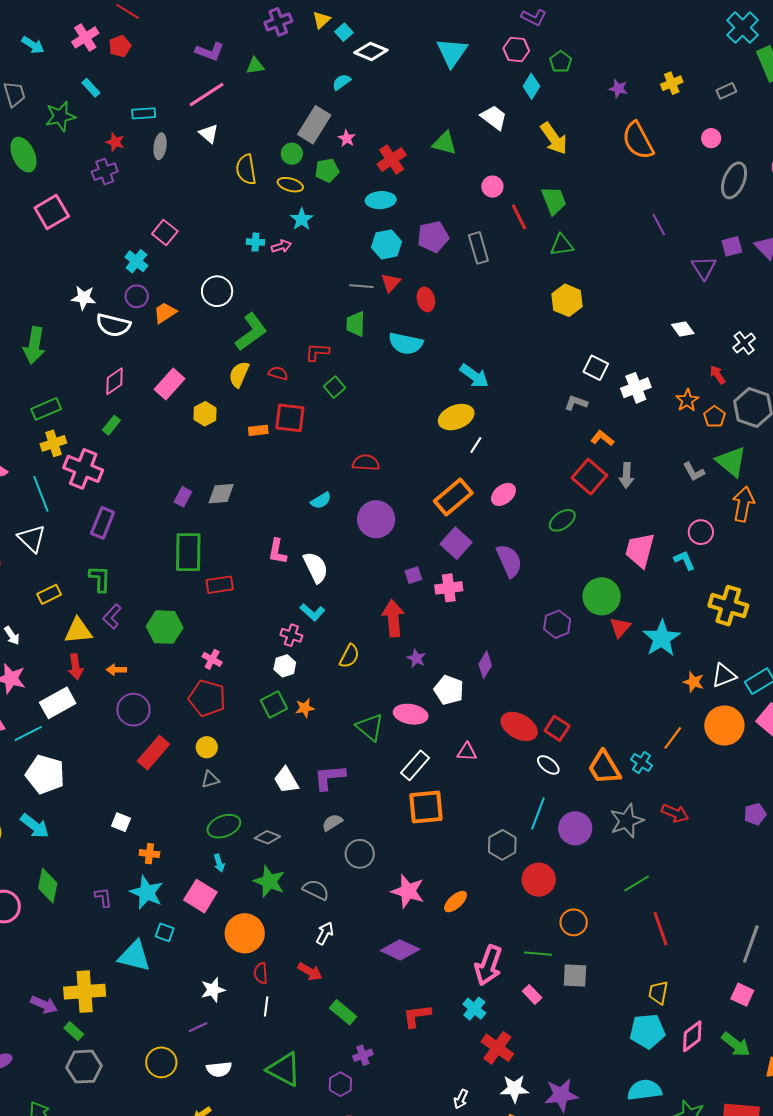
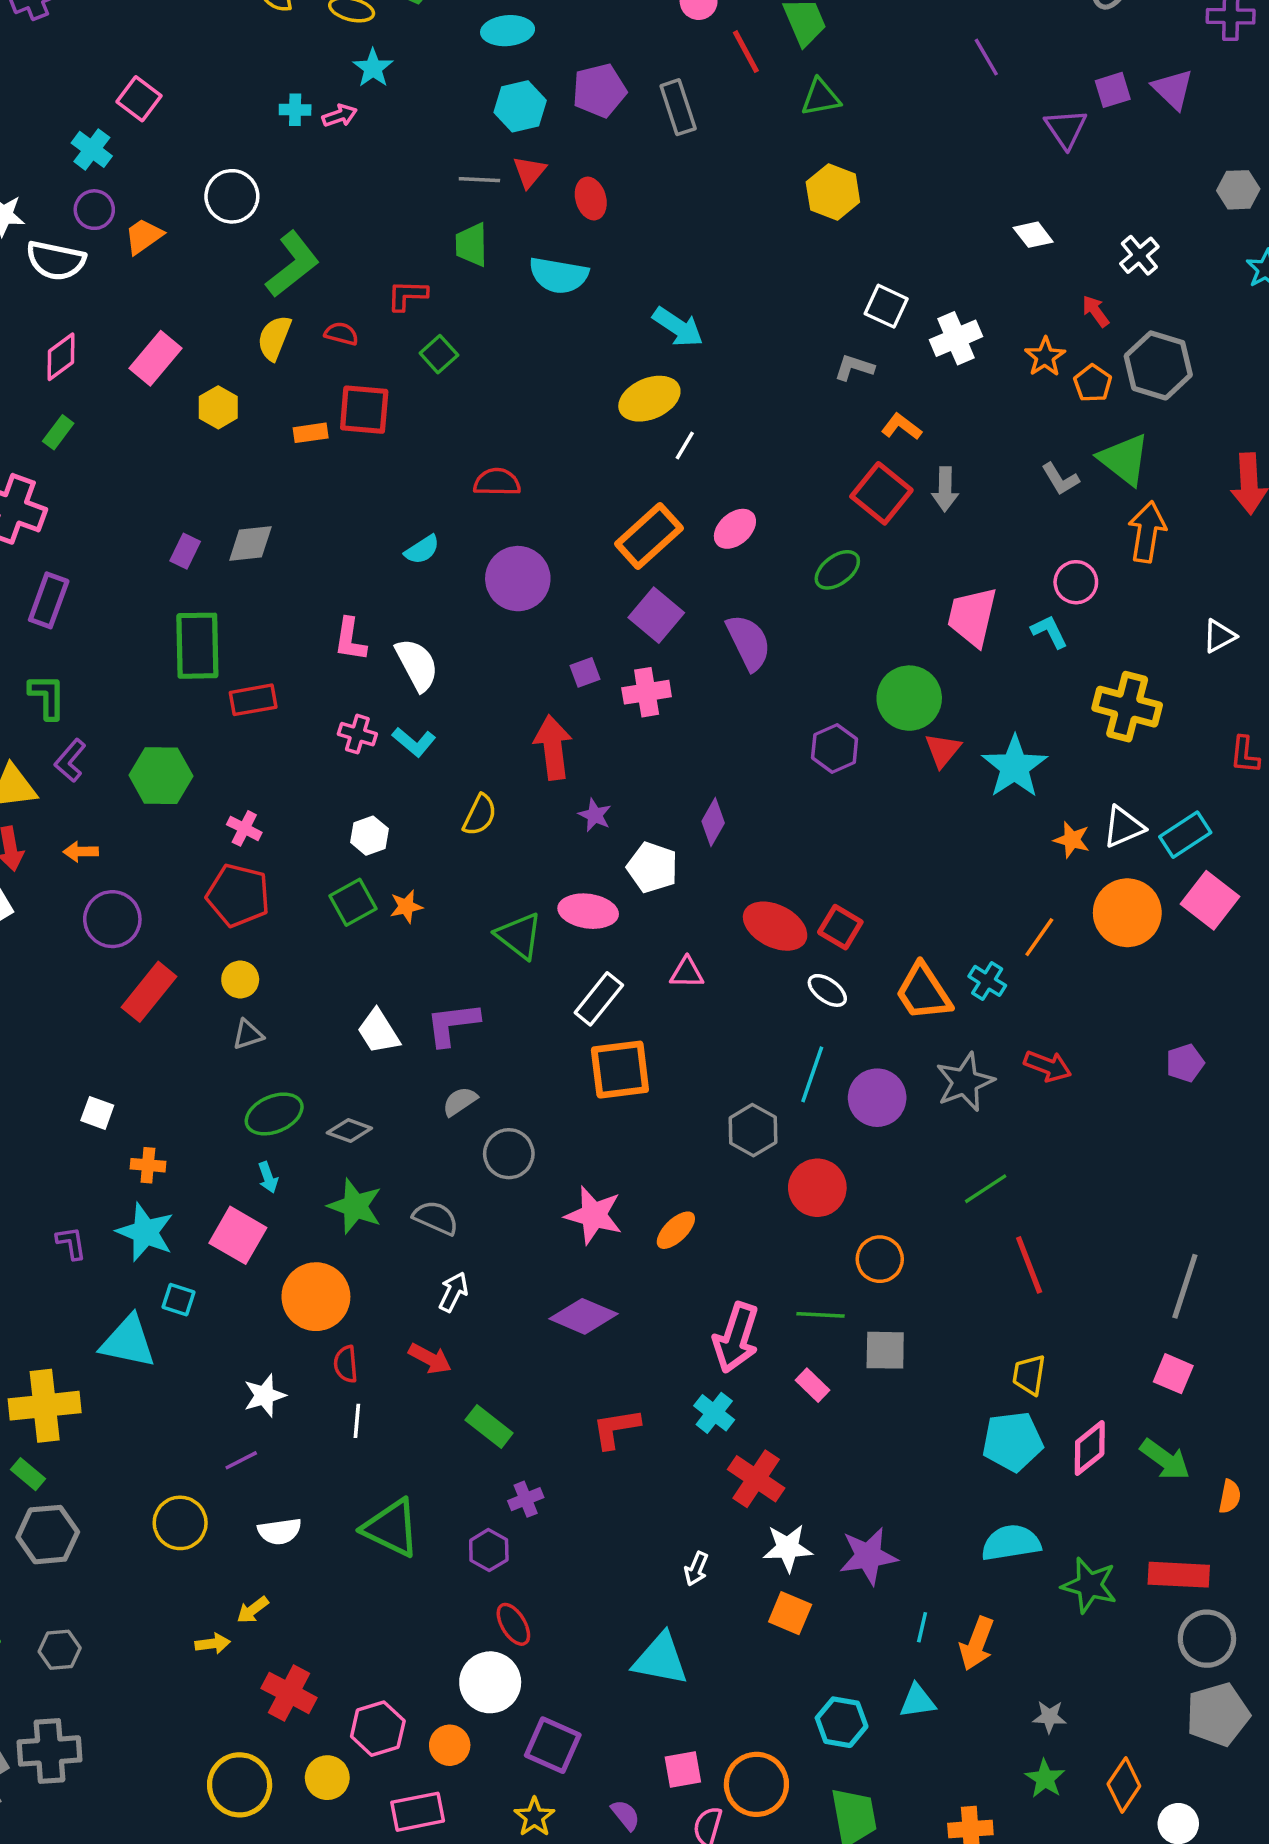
pink cross: (291, 635) -> (357, 734), moved

